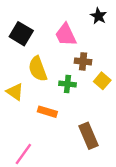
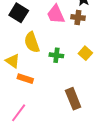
brown cross: (83, 61) -> (78, 17), moved
orange rectangle: (47, 112) -> (25, 79), moved

